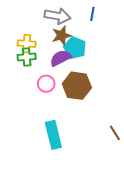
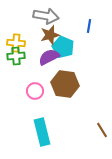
blue line: (92, 14) -> (89, 26), moved
pink circle: (46, 84) -> (35, 91), moved

